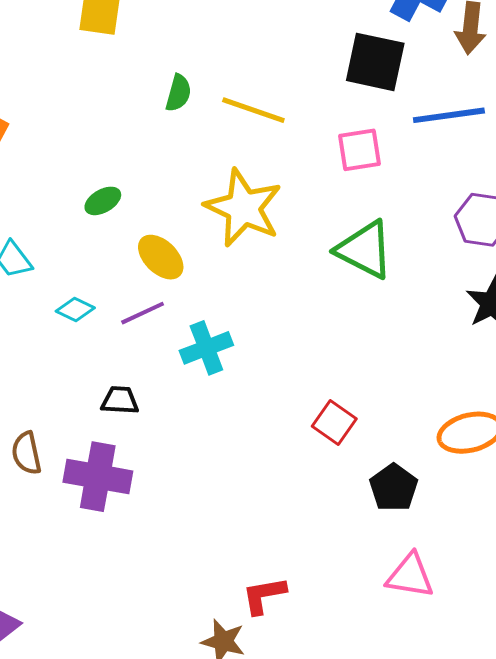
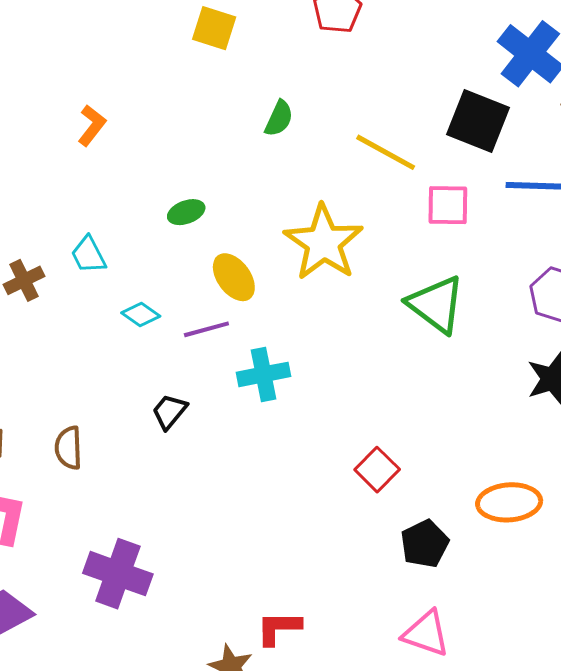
yellow line: (253, 110) -> (386, 152), moved
black trapezoid: (120, 400) -> (169, 412), turned -63
purple cross: (98, 477) -> (118, 574), moved

